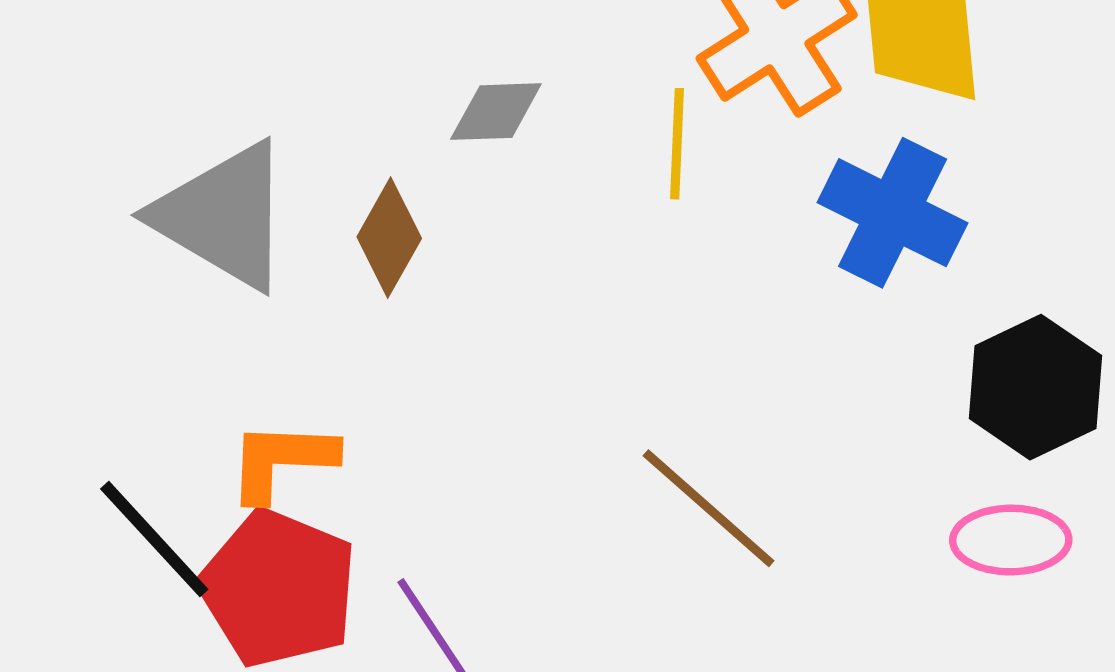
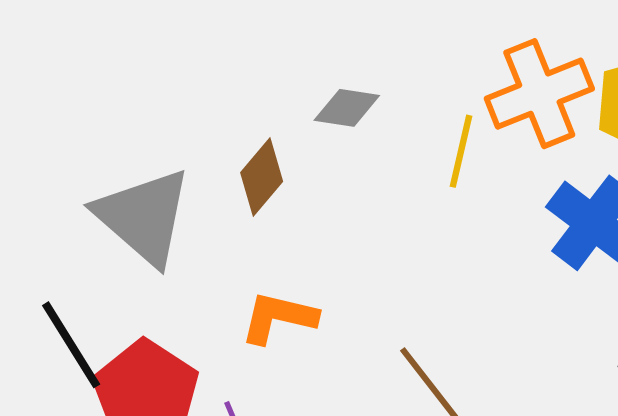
gray triangle: (223, 216) -> (143, 217), moved
orange L-shape: (282, 461) -> (279, 318), moved

